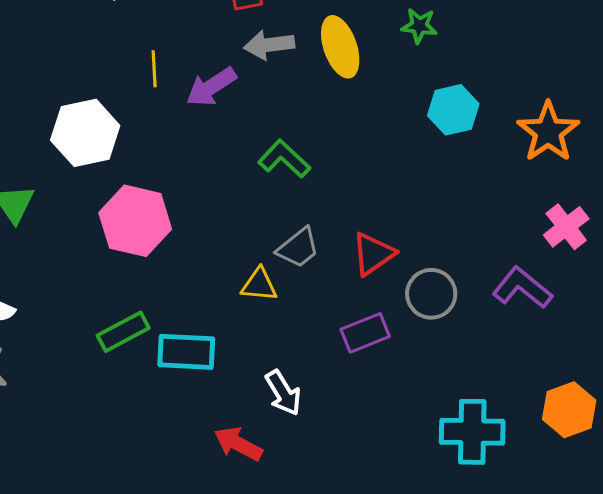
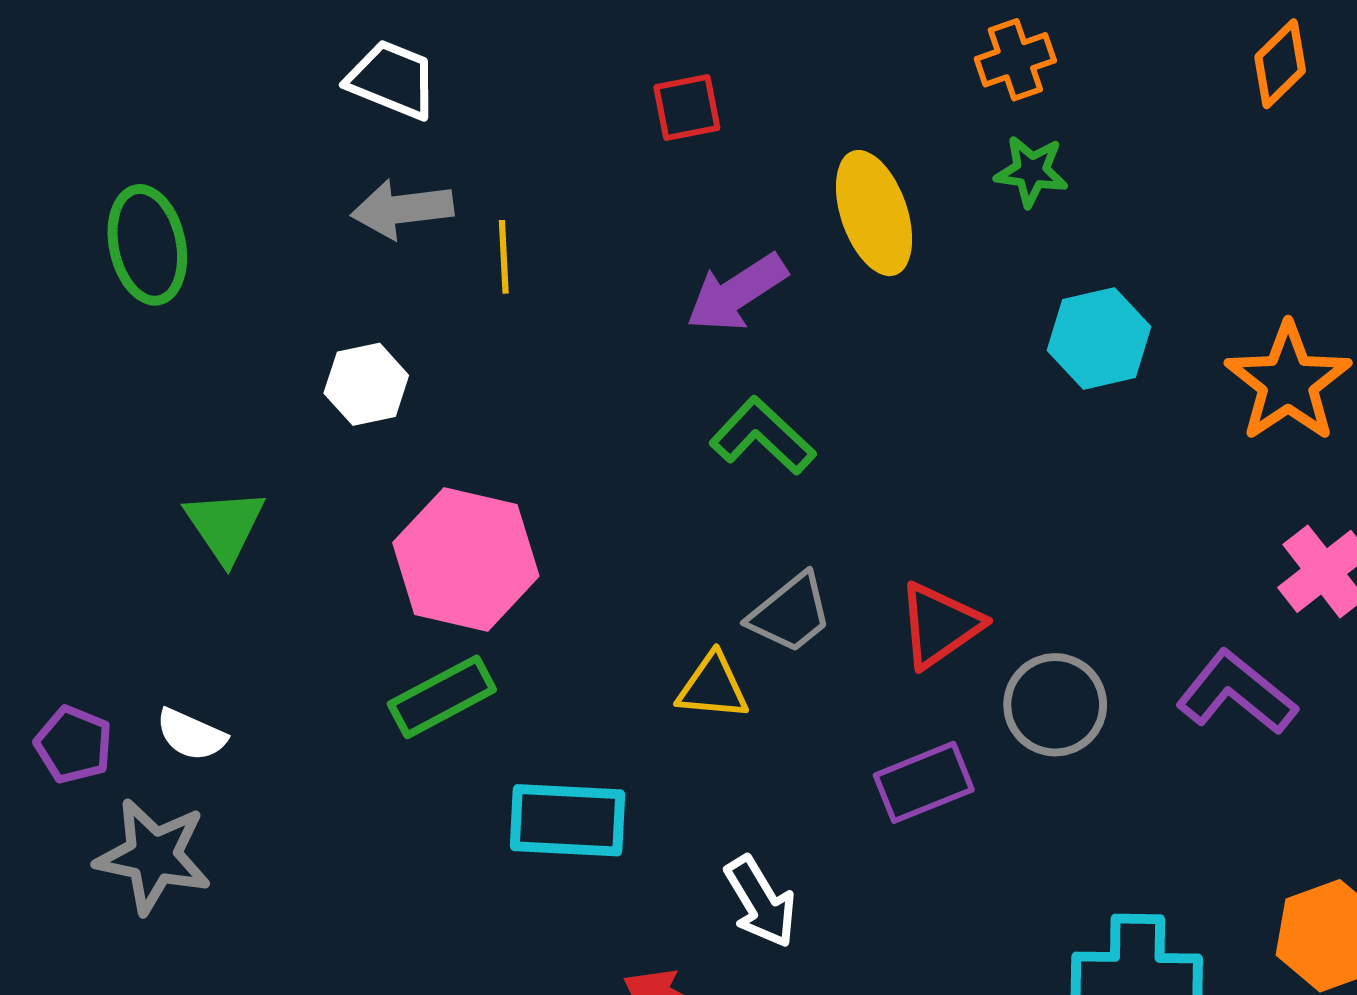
gray arrow: (269, 45) -> (402, 209), moved
purple arrow: (211, 87) -> (737, 293), moved
white hexagon: (85, 133) -> (366, 384), size x0.6
green rectangle: (123, 332) -> (442, 697), moved

